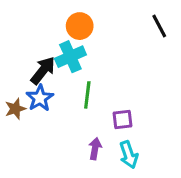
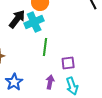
black arrow: (43, 70) -> (17, 19), moved
blue star: (40, 98) -> (14, 82), moved

